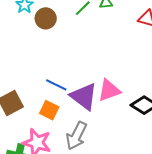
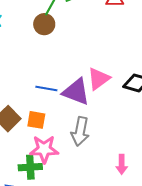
brown circle: (46, 18) -> (44, 24), moved
orange square: (49, 110) -> (36, 120), moved

